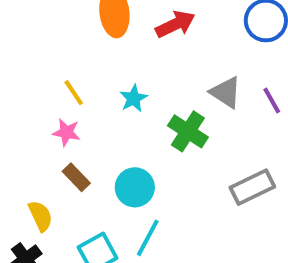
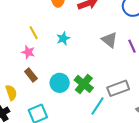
green cross: (188, 131) -> (84, 84), moved
cyan line: (148, 238) -> (97, 106), moved

